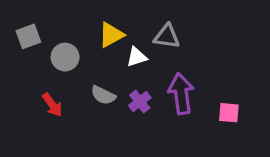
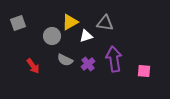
gray circle: (65, 57) -> (52, 36), moved

